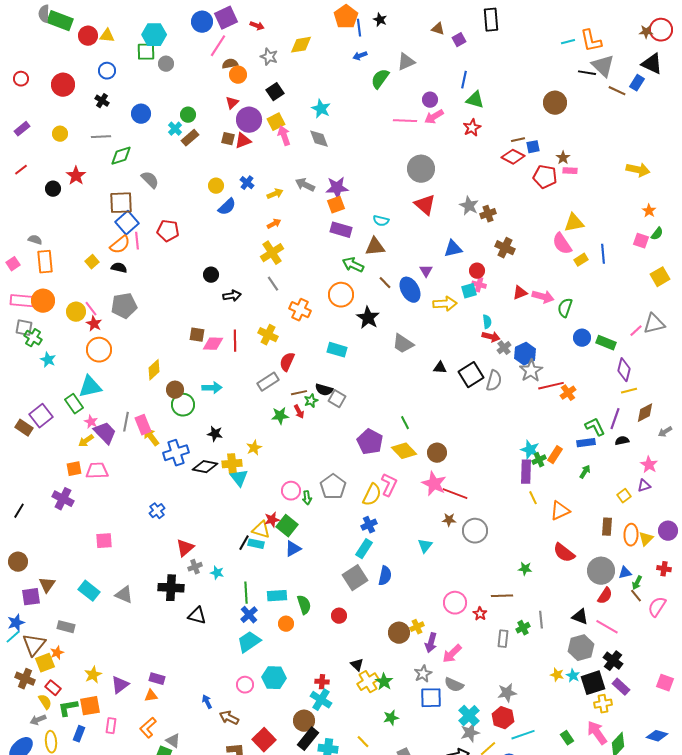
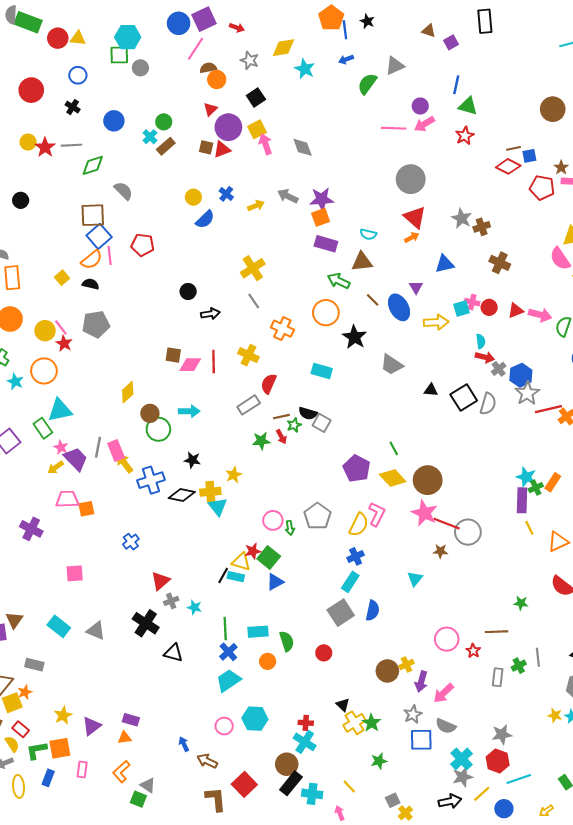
cyan star: (321, 109) -> (305, 69), moved
red star: (76, 176) -> (45, 147), moved
orange arrow: (274, 224) -> (412, 237), moved
red circle: (477, 271) -> (489, 307), moved
orange circle: (99, 350) -> (44, 371), moved
brown circle: (437, 453) -> (428, 480), size x1.4
orange square: (74, 469) -> (86, 509), moved
gray circle: (475, 531) -> (468, 532), moved
black cross: (171, 588) -> (146, 623), turned 30

